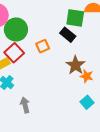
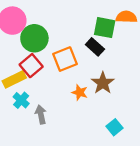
orange square: (43, 46) -> (65, 59), size x1.5
orange star: (87, 76) -> (80, 92), moved
gray arrow: (25, 105) -> (41, 115), moved

